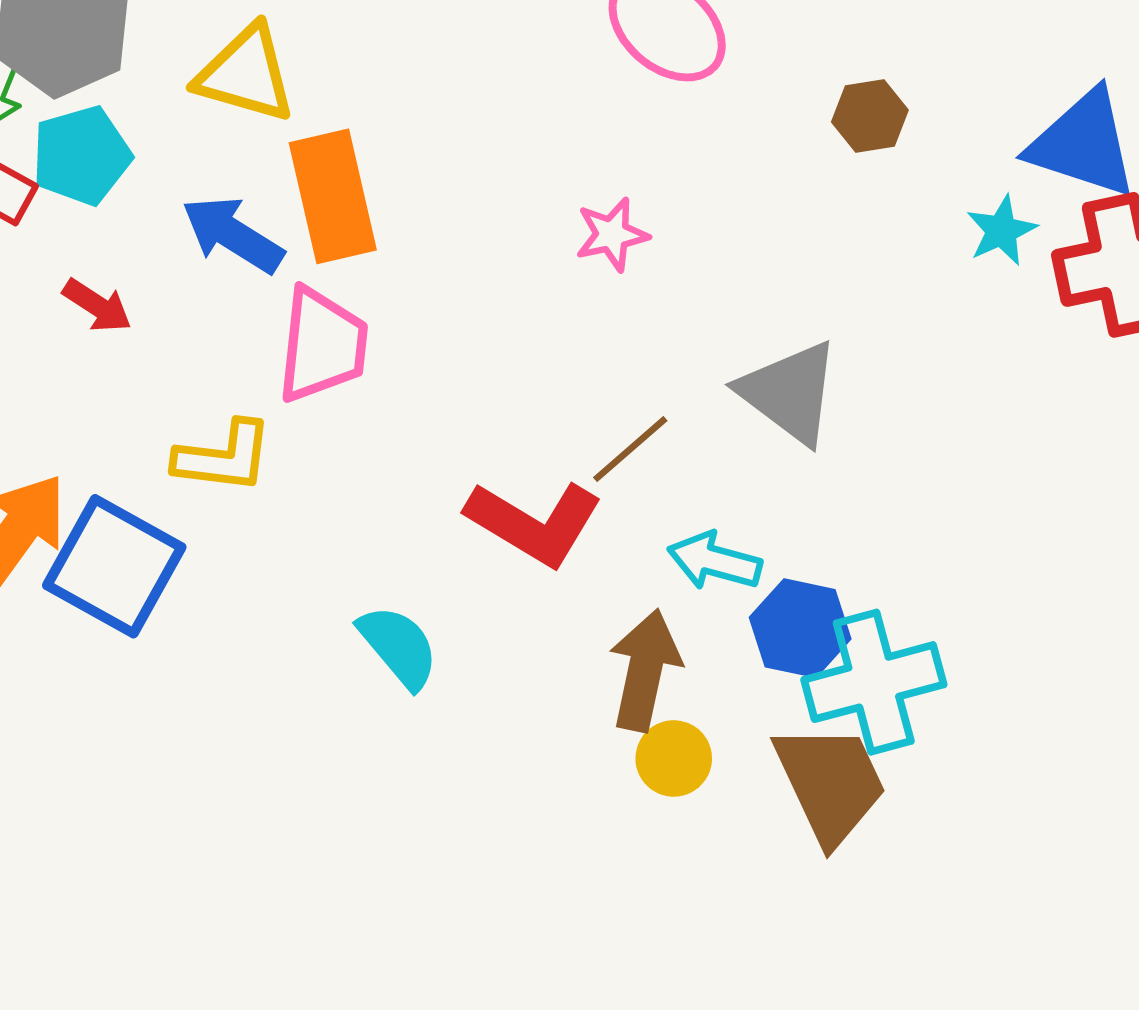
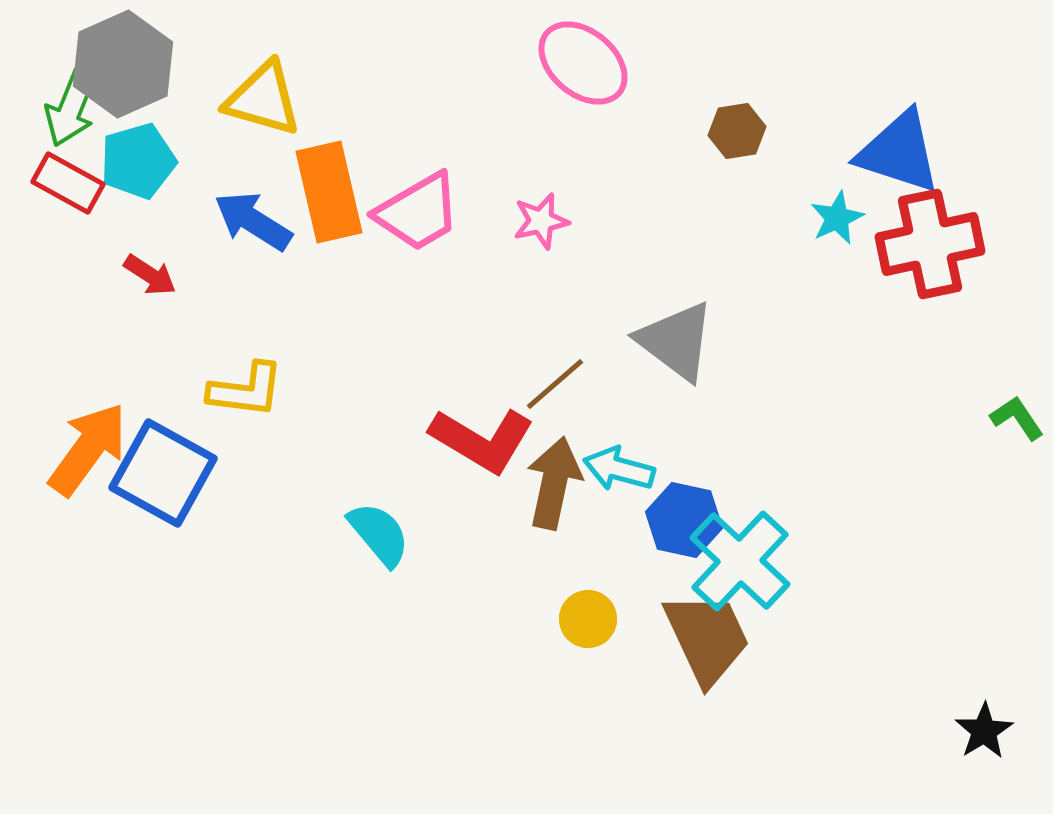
pink trapezoid: (322, 345) -> (418, 212), moved, turned 54
brown arrow: (645, 670) -> (554, 483), moved
cyan cross: (874, 682) -> (740, 561), turned -32

